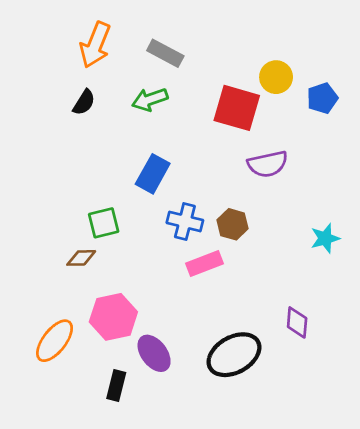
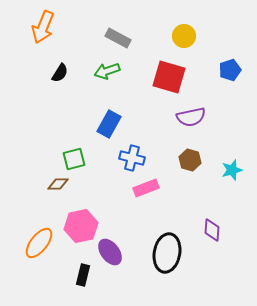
orange arrow: (95, 45) -> (43, 27), moved
yellow circle: (276, 77) -> (184, 36), moved
brown hexagon: (233, 224) -> (190, 160), moved
black ellipse: (234, 355) -> (167, 253), turned -51

